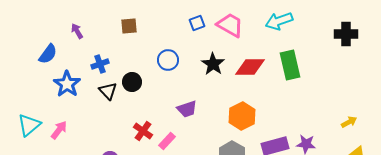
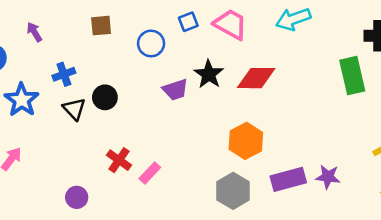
blue circle: (168, 60) -> (151, 44), moved
green rectangle: (290, 65) -> (352, 76), moved
purple trapezoid: (187, 109) -> (175, 90), moved

